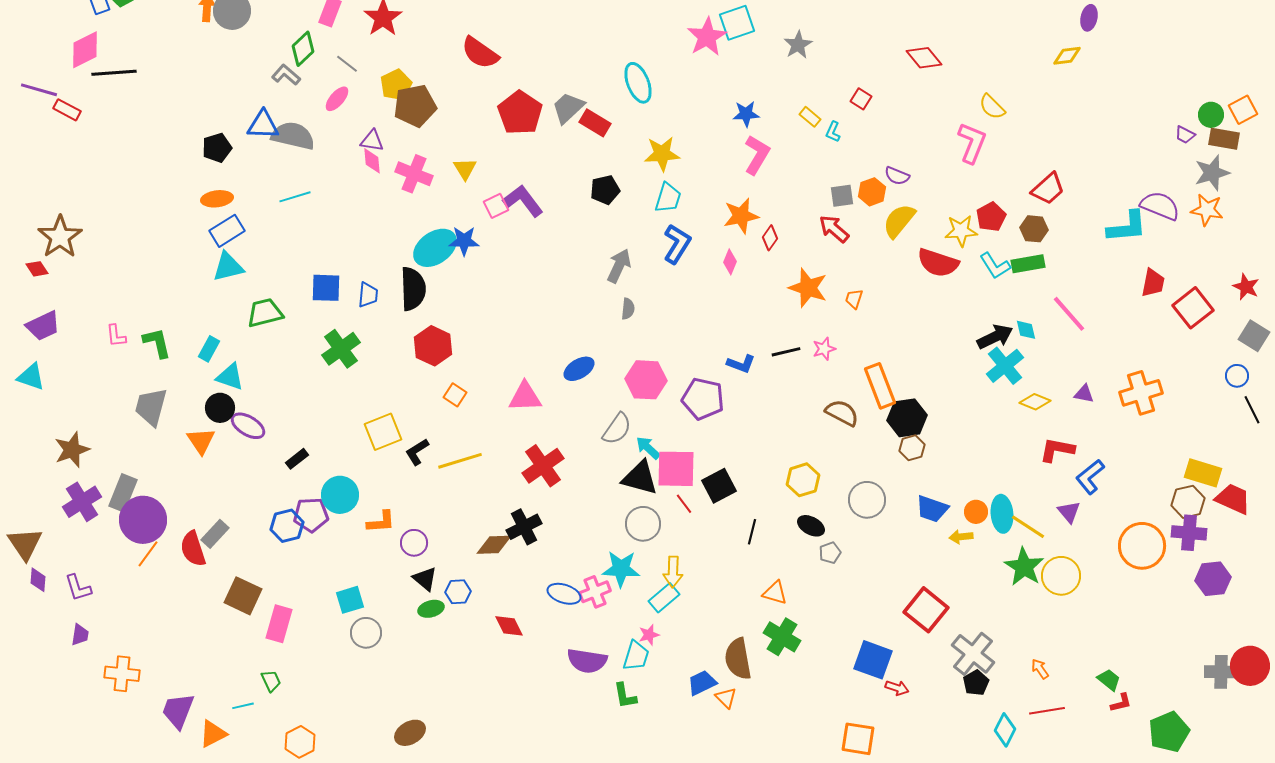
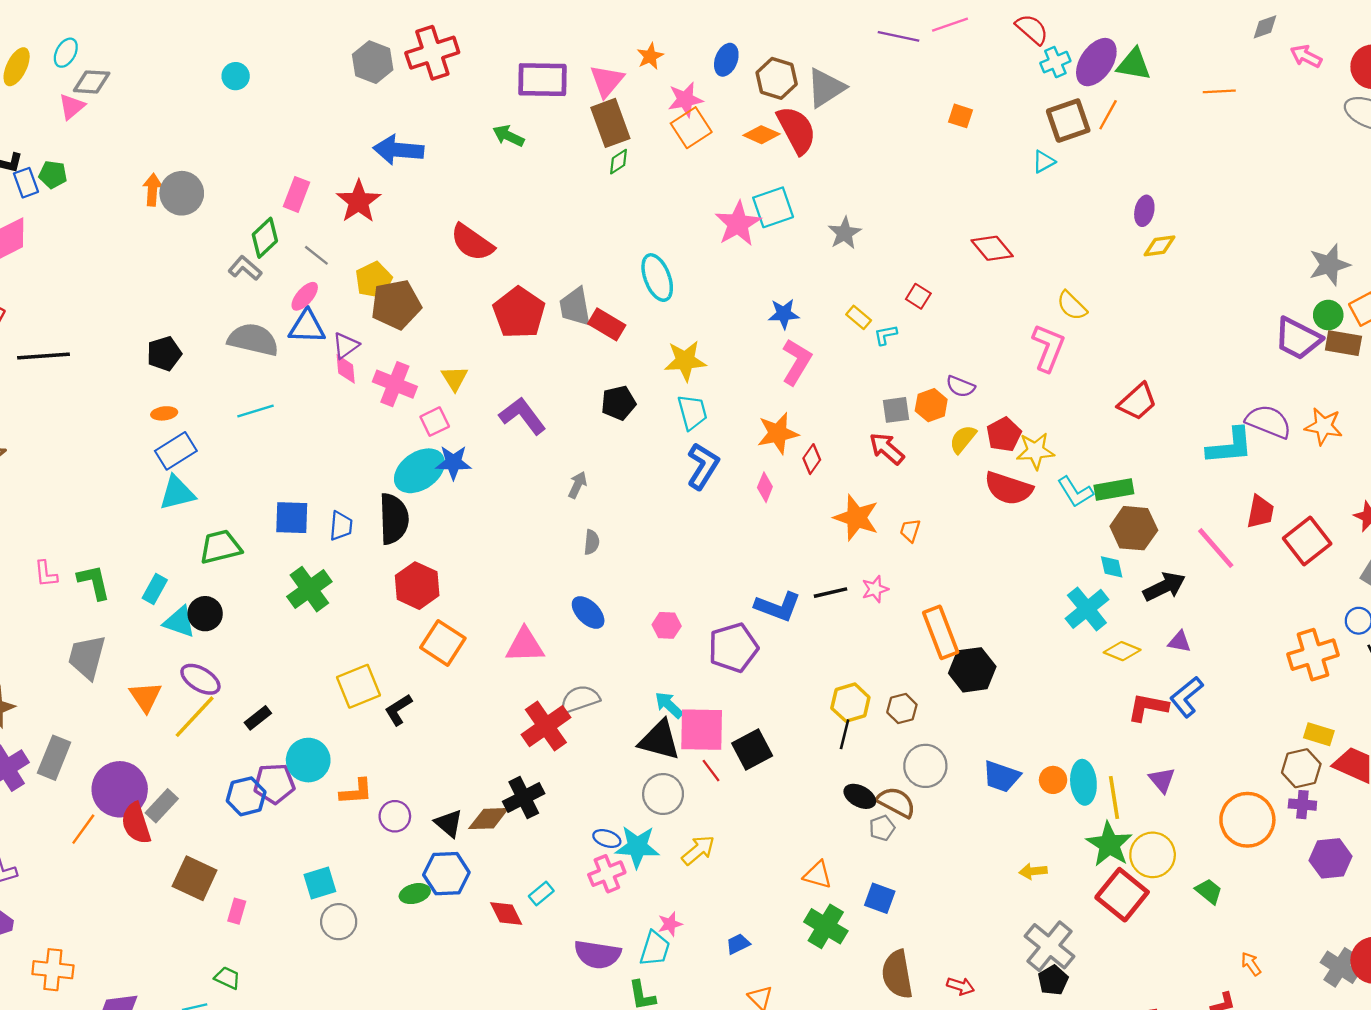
purple ellipse: (1089, 18) -> (1144, 211), moved
black line: (114, 73) -> (44, 356), moved
gray trapezoid: (568, 108) -> (575, 307), turned -57
blue triangle: (263, 125) -> (307, 327), moved
cyan L-shape: (833, 132) -> (886, 335), turned 55
purple trapezoid: (1185, 135) -> (1298, 338), size x2.0
purple triangle: (372, 141) -> (346, 345), turned -45
gray star: (1212, 173) -> (1329, 265), moved
cyan trapezoid: (668, 198) -> (692, 412), turned -32
orange ellipse: (217, 199) -> (164, 413), size x0.7
pink square: (496, 206) -> (435, 422), moved
red pentagon: (991, 217) -> (1004, 434), moved
yellow semicircle: (899, 221) -> (963, 439), size x0.7
brown hexagon: (1034, 229) -> (1134, 528), moved, size x1.4
gray arrow: (619, 266) -> (578, 485), moved, size x0.7
gray semicircle: (628, 309) -> (592, 542), moved
pink line: (1069, 314) -> (1216, 548), moved
black arrow: (995, 337) -> (1164, 587), moved
blue L-shape: (741, 364) -> (778, 607), size x1.4
blue ellipse: (579, 369) -> (588, 612), turned 76
pink hexagon: (646, 380) -> (667, 625), size x0.6
orange cross: (1141, 393) -> (1313, 655), moved
orange square: (455, 395) -> (443, 643), size x1.6
purple pentagon: (703, 399) -> (733, 648), turned -30
black circle: (220, 408) -> (205, 614), moved
brown semicircle: (842, 413) -> (896, 802), moved
gray semicircle: (617, 429) -> (580, 699), moved, turned -144
brown hexagon: (912, 448) -> (902, 709), moved
yellow line: (460, 461) -> (195, 717), moved, turned -30
yellow rectangle: (1203, 473) -> (1319, 734), size x0.7
blue L-shape: (1090, 477) -> (1187, 697), moved
yellow hexagon: (803, 480) -> (850, 703), moved
purple circle: (143, 520) -> (120, 789), moved
yellow line: (1028, 527) -> (1114, 798), turned 48
black line: (752, 532) -> (845, 734), moved
purple cross: (1189, 533) -> (1302, 805), size x0.7
yellow arrow: (961, 537) -> (1033, 871), moved
yellow arrow: (673, 572) -> (698, 850), turned -132
black triangle: (425, 579) -> (449, 823), moved
blue hexagon: (458, 592) -> (446, 874), size x1.5
blue ellipse: (564, 594) -> (607, 839), moved, size x0.7
cyan rectangle: (664, 598) -> (541, 894), moved, size x0.7
red square: (926, 610) -> (1122, 895), moved
pink rectangle: (279, 624) -> (237, 911), size x0.6
brown semicircle: (738, 659) -> (897, 974), moved
blue square: (873, 660) -> (880, 898), moved, size x0.7
orange arrow: (1040, 669) -> (1251, 964), moved
gray cross: (1221, 672) -> (1340, 967), turned 32
green trapezoid: (1109, 680) -> (1209, 891), moved
green trapezoid: (271, 681) -> (227, 978), turned -40
blue trapezoid: (702, 683) -> (738, 944), moved, size x0.7

